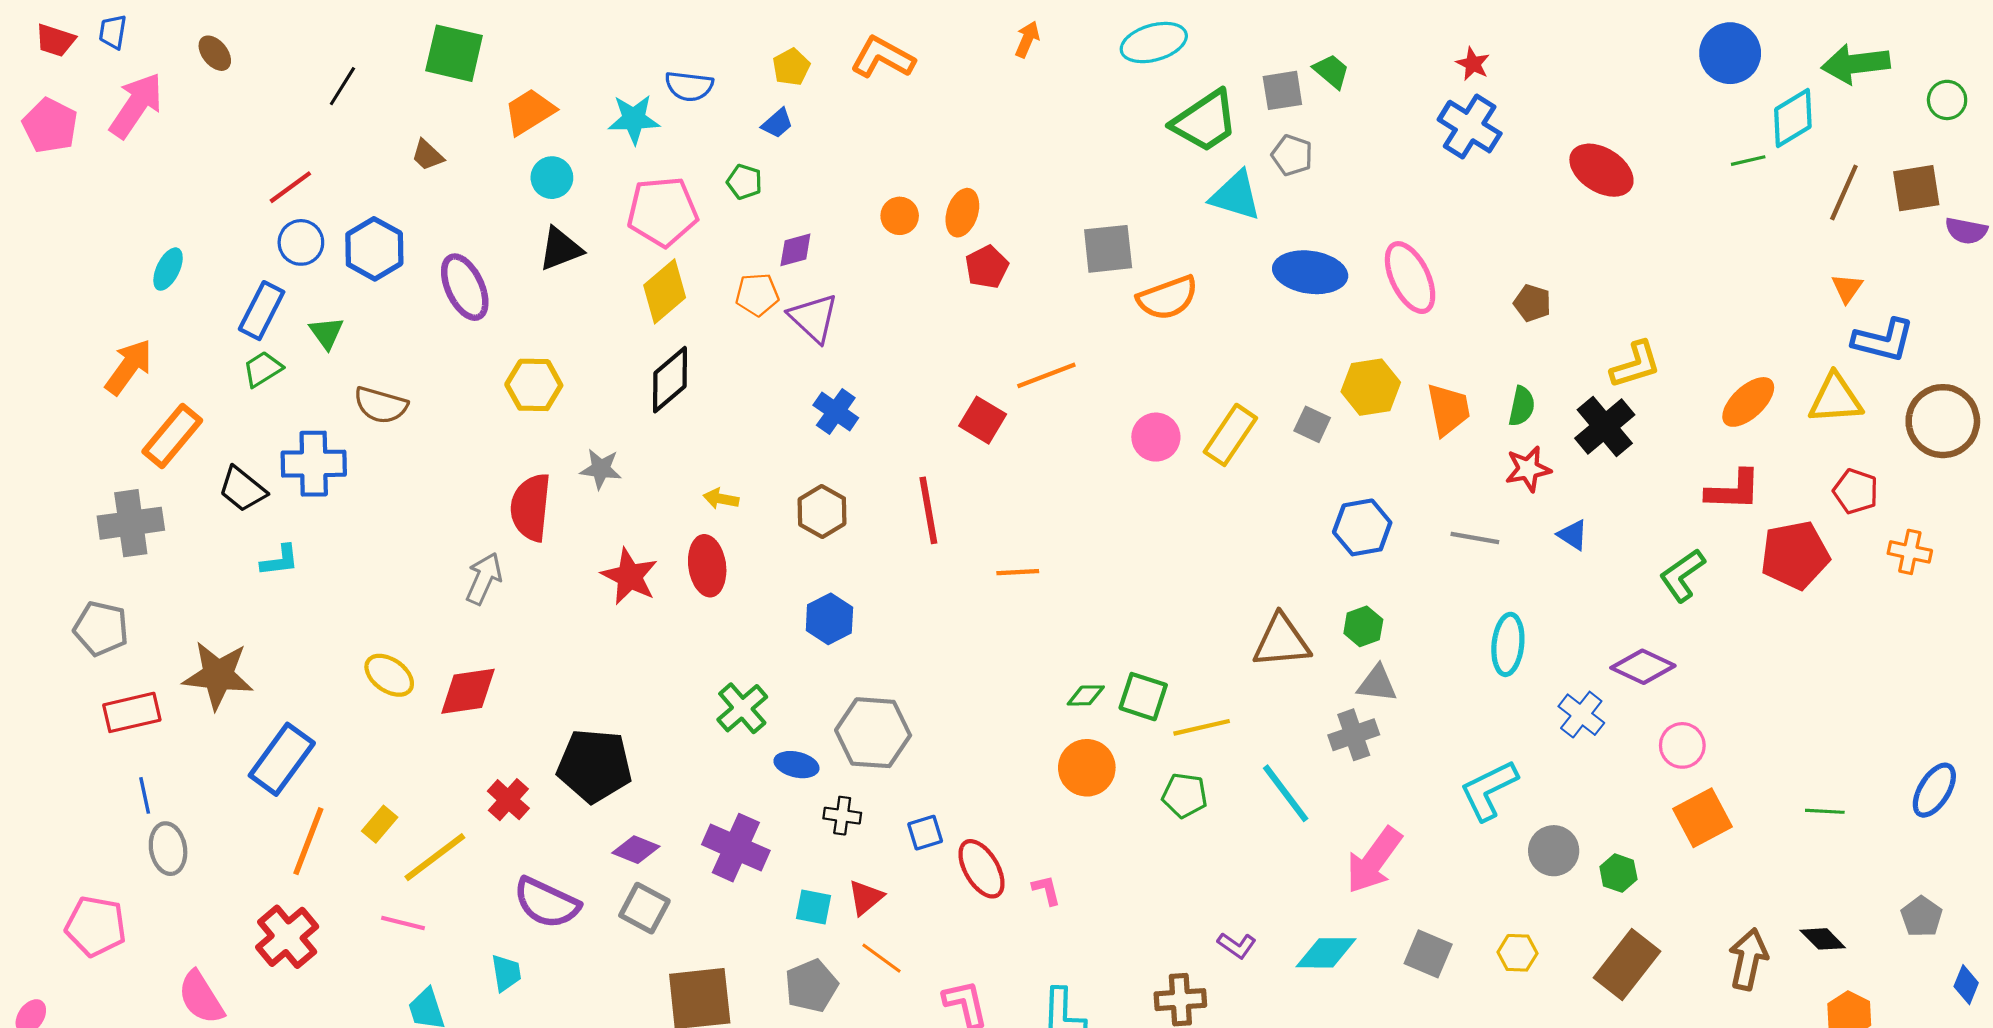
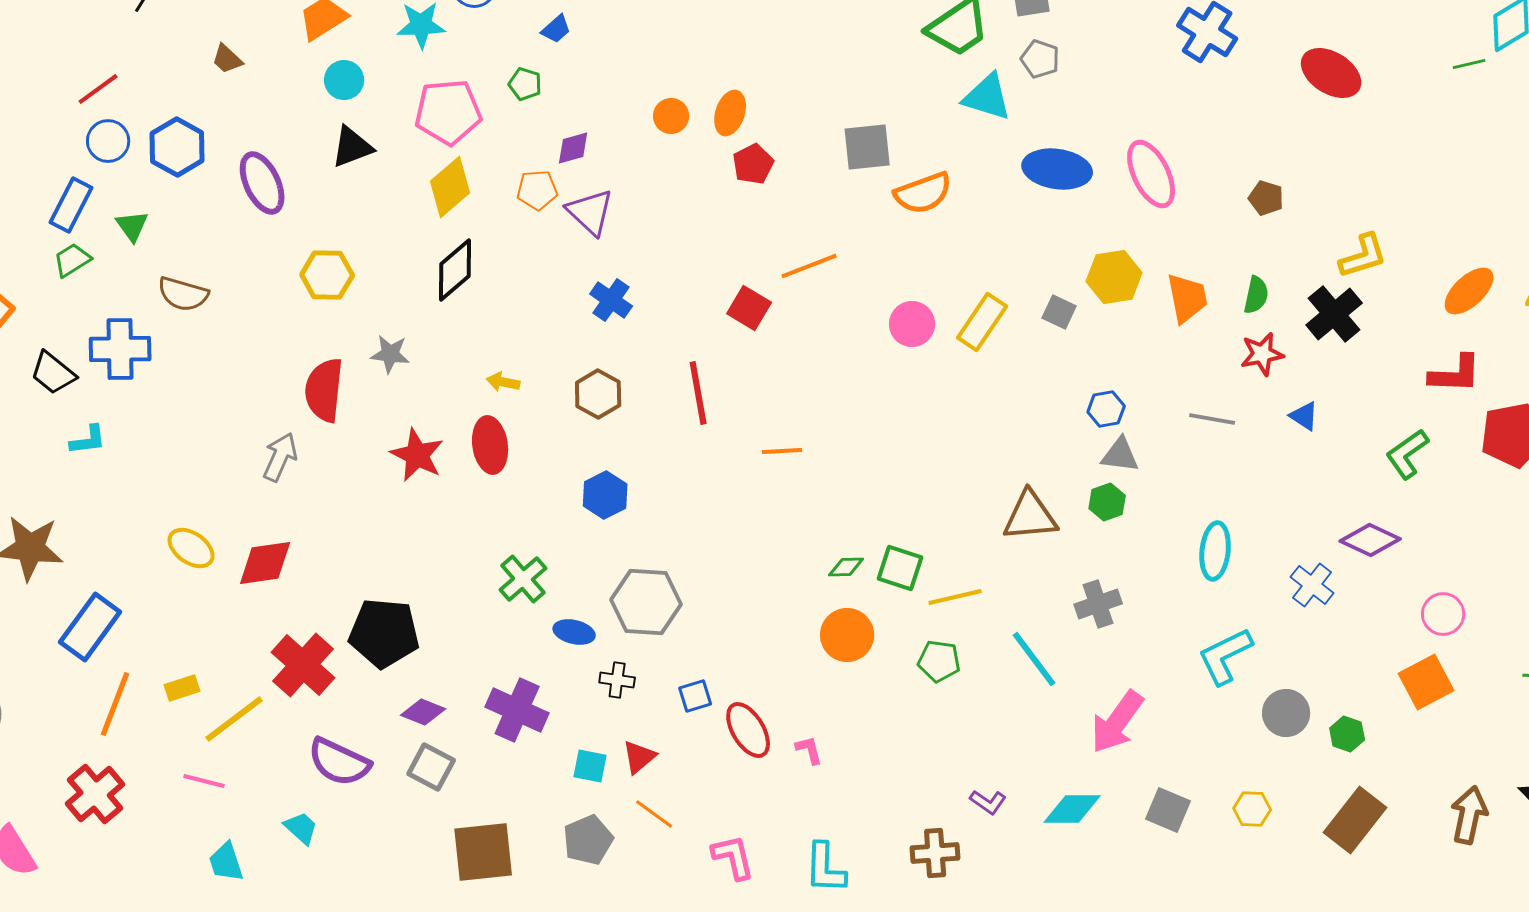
blue hexagon: (1362, 527) -> (1106, 409), size x0.7
cyan ellipse: (1508, 644) -> (1215, 551), moved
gray triangle: (1377, 684) -> (1120, 455), moved
pink circle: (1682, 745) -> (1443, 614), moved
red cross: (508, 800) -> (303, 665), size x1.6
yellow rectangle: (380, 824) -> (182, 688), turned 32
cyan trapezoid: (506, 973) -> (301, 828), turned -39

